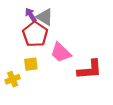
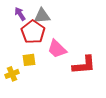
purple arrow: (31, 15) -> (20, 14), moved
gray triangle: (45, 17) -> (42, 16), turned -36

